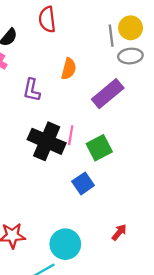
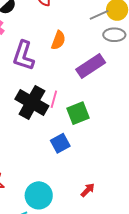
gray line: (111, 36) -> (99, 15), turned 66
purple L-shape: (32, 90) -> (23, 56), size x1.4

